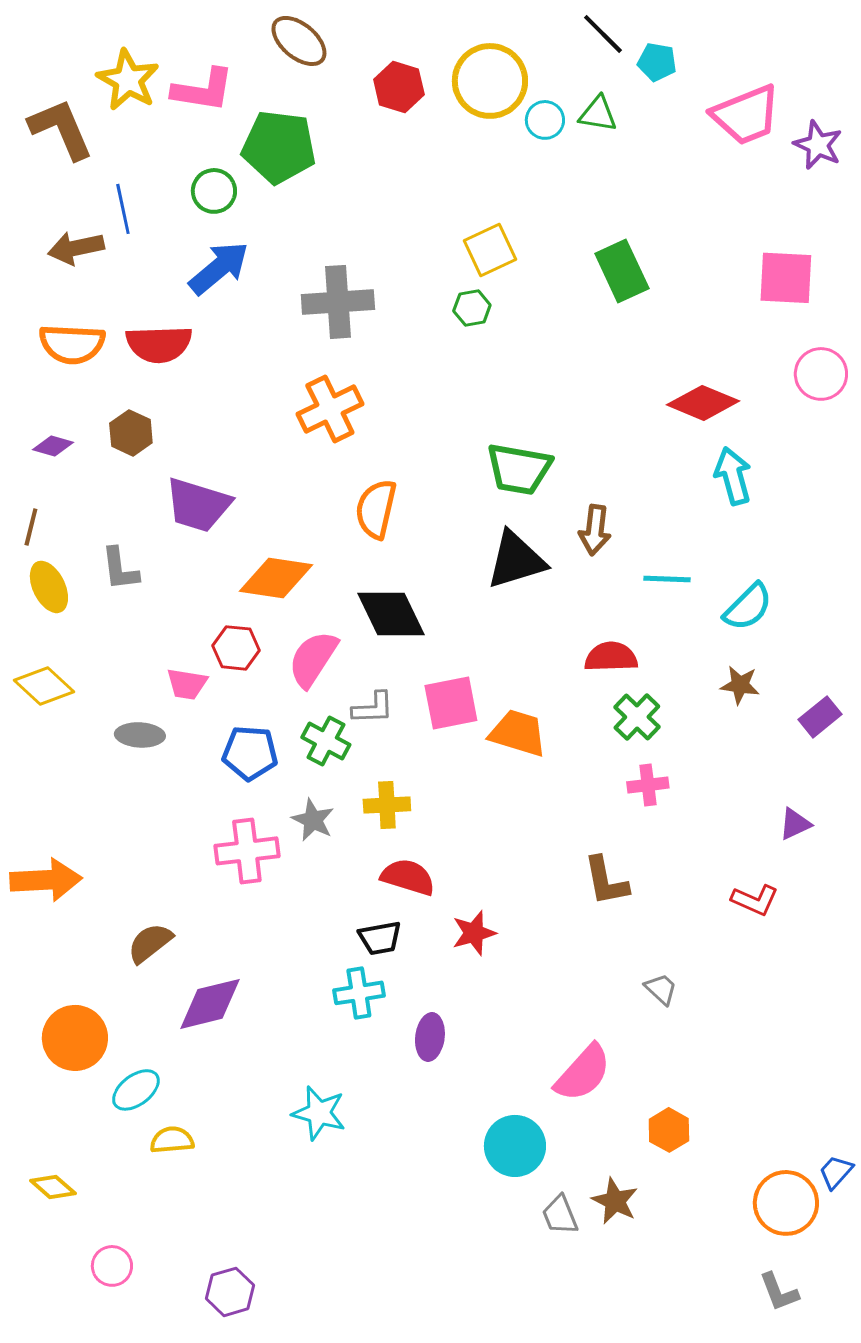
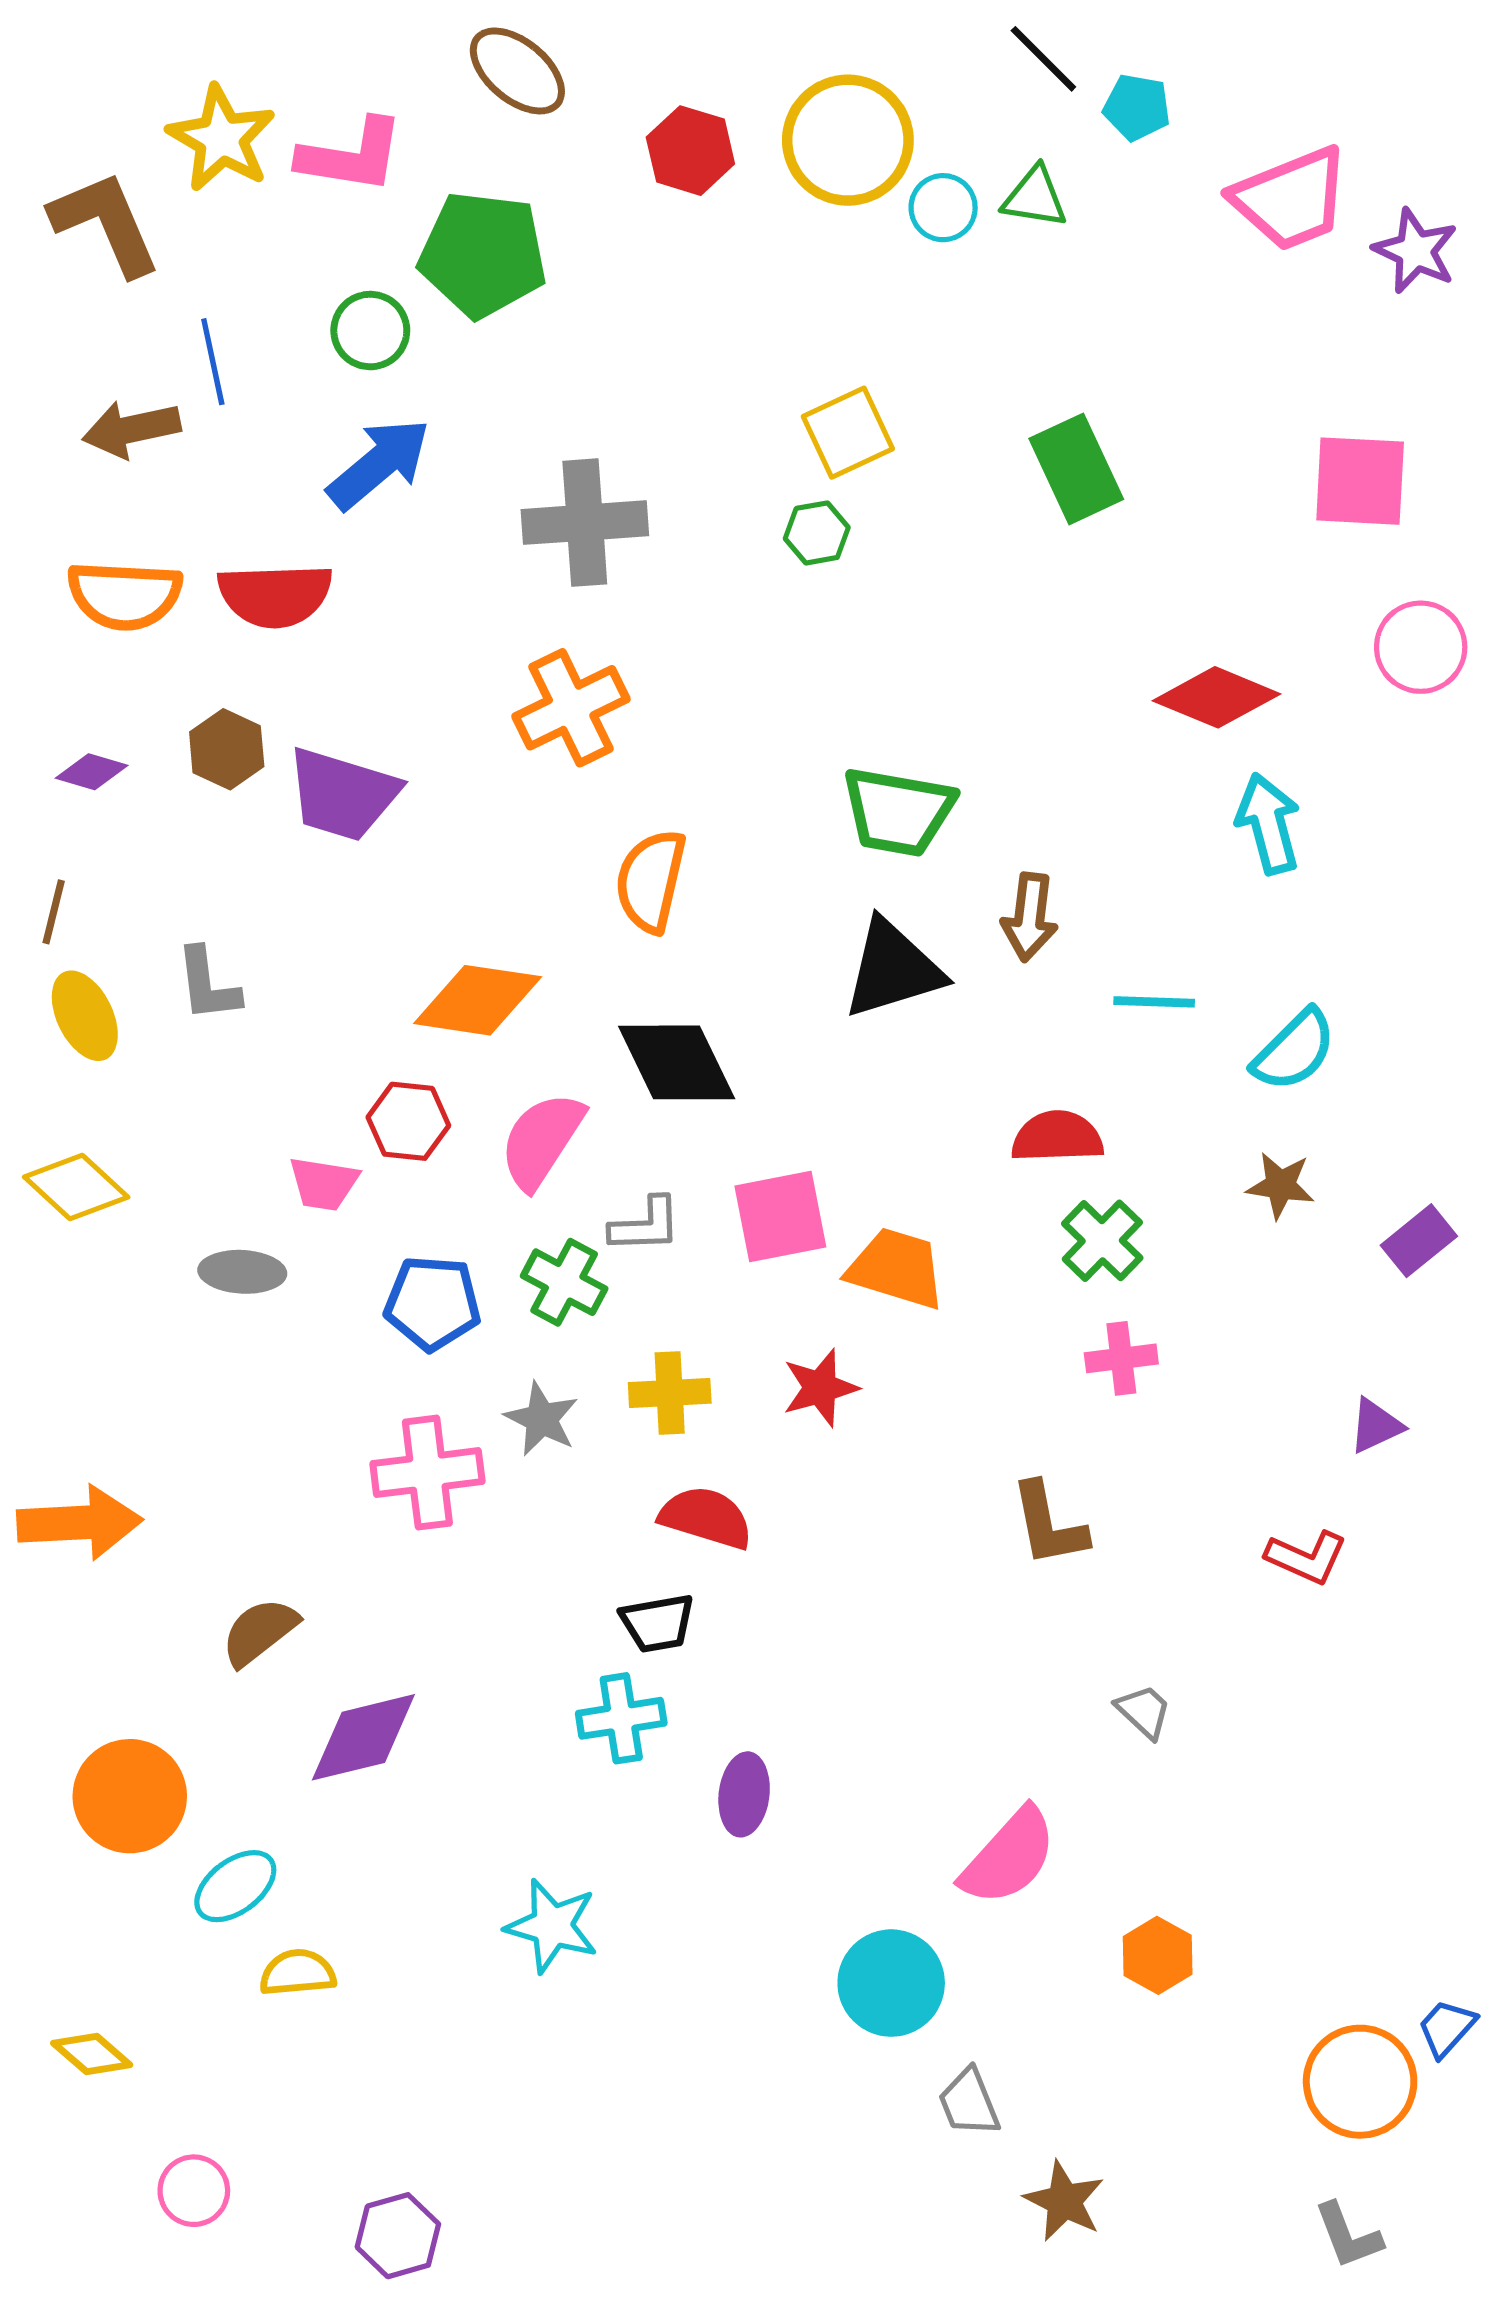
purple trapezoid: (198, 505) -> (343, 794), moved
red star: (474, 933) -> (820, 1388), moved
brown star: (615, 1201) -> (1064, 2201), moved

